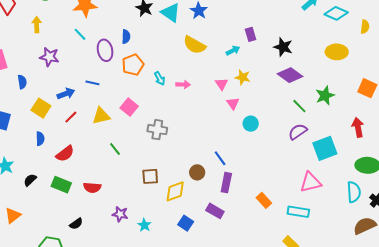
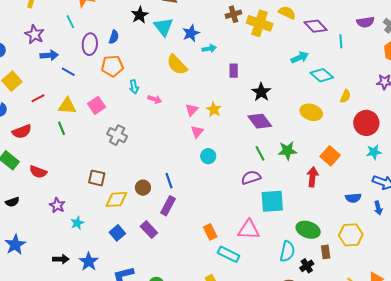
cyan arrow: (233, 51) -> (209, 49), moved
blue arrow: (66, 94) -> (49, 55), moved
red arrow: (358, 127) -> (312, 177), moved
green line: (115, 149) -> (61, 128), moved
orange rectangle: (264, 200) -> (210, 232), moved

